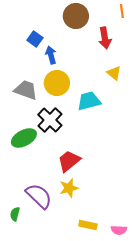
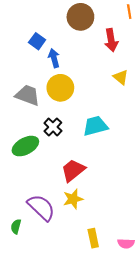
cyan trapezoid: (89, 101) -> (95, 126), moved
black cross: (50, 120) -> (53, 127), size x0.7
yellow rectangle: (88, 225) -> (93, 238), turned 66

